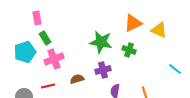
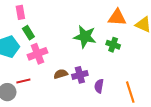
orange triangle: (133, 23) -> (117, 17), turned 30
purple cross: (103, 70) -> (80, 75), moved
red line: (48, 86) -> (23, 81), moved

